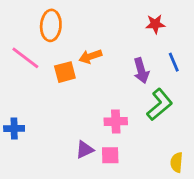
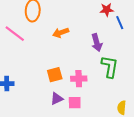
blue line: (174, 62) -> (120, 23), moved
orange square: (65, 72) -> (55, 75), moved
green L-shape: (160, 104) -> (110, 67), turned -40

